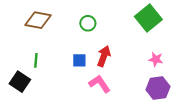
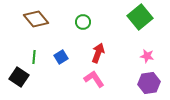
brown diamond: (38, 20) -> (36, 19), turned 40
blue square: (79, 60) -> (61, 57), moved, turned -32

